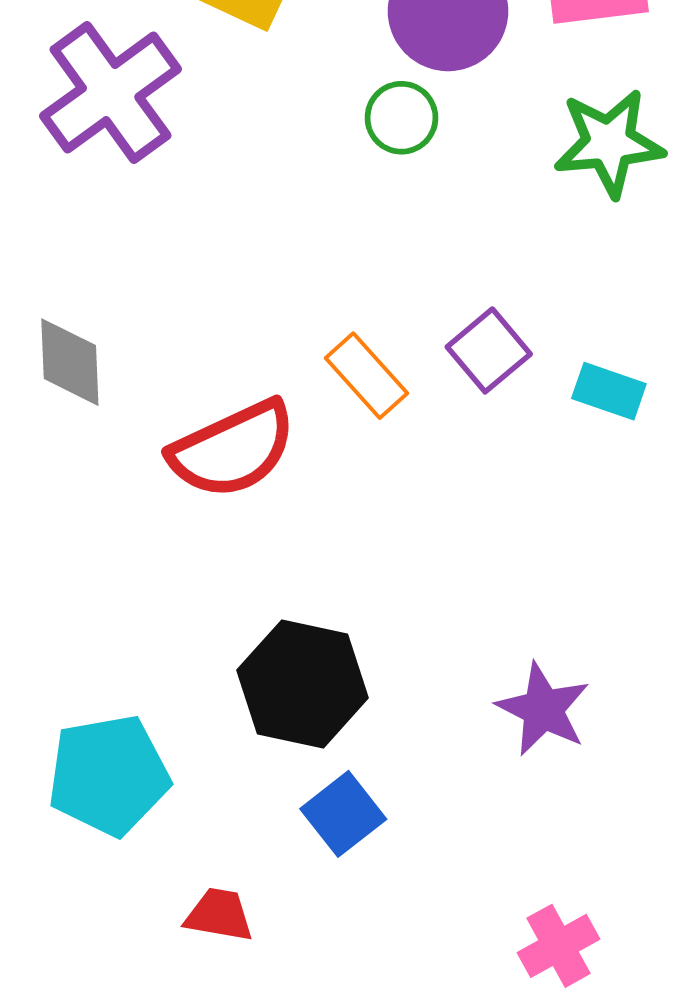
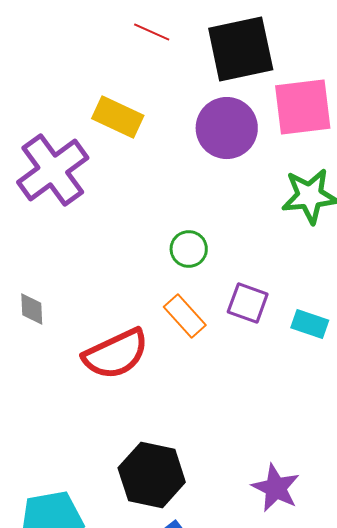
green circle: (401, 118) -> (189, 249), moved
purple square: (489, 350) -> (248, 303), turned -30
gray diamond: (70, 362) -> (32, 309), size x0.7

